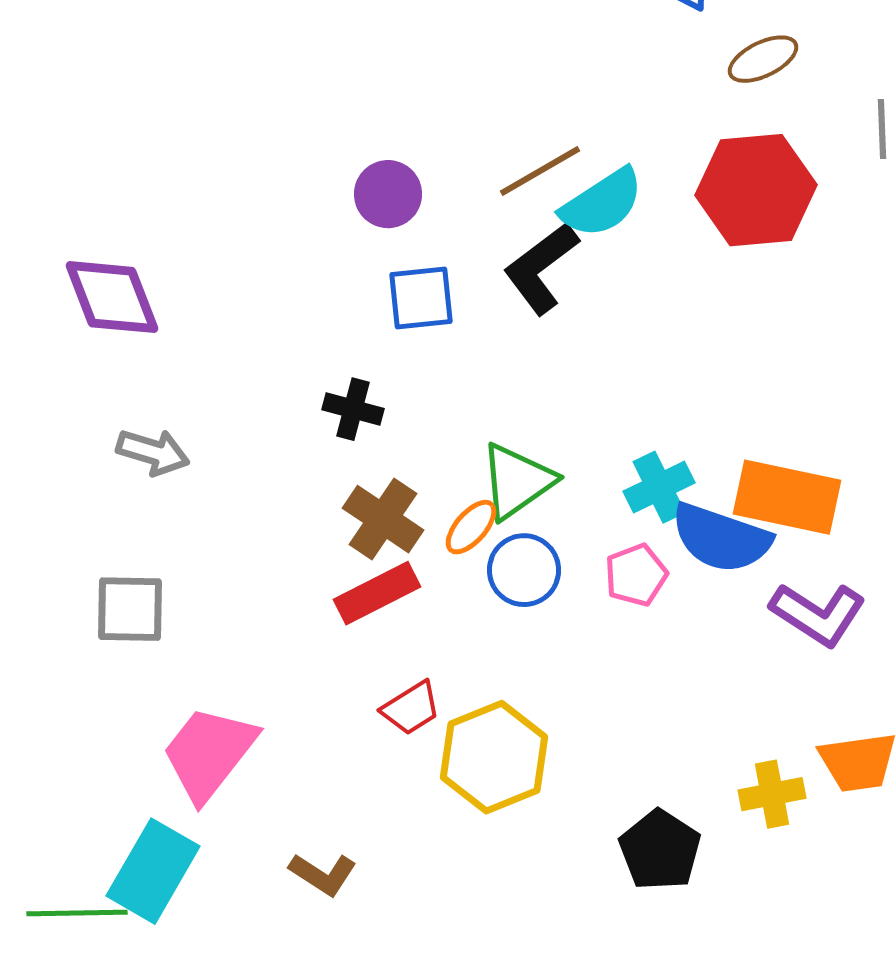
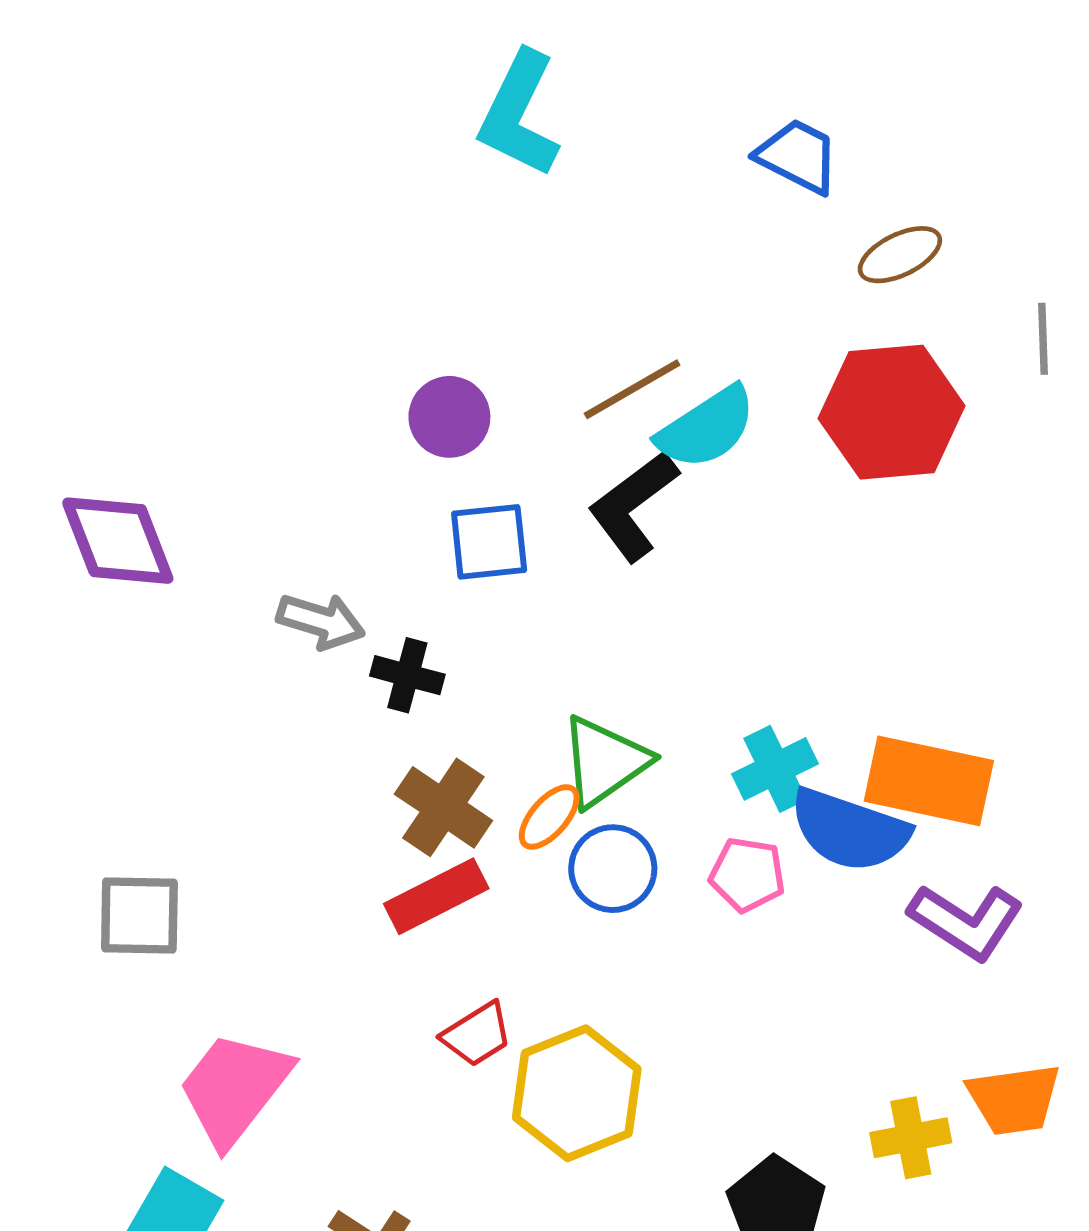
gray arrow: (153, 452) -> (321, 621), moved
pink pentagon: (636, 575) -> (747, 875), turned 30

